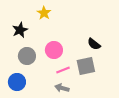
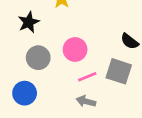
gray square: (86, 66) -> (119, 71), turned 30

